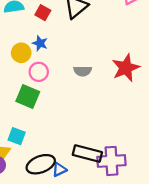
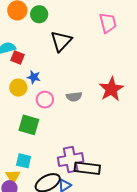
red square: (43, 13) -> (17, 57), moved
pink circle: (39, 72) -> (45, 100), moved
purple cross: (111, 161) -> (71, 160), moved

